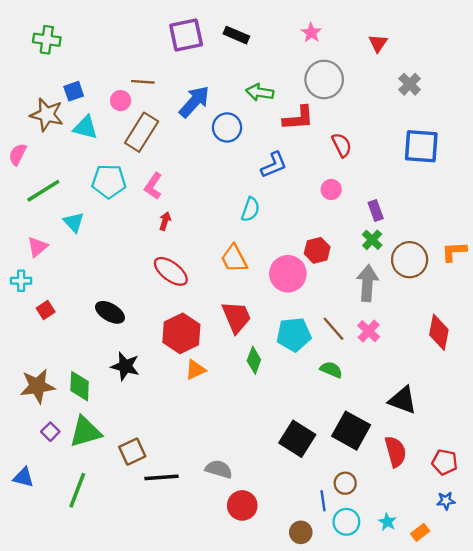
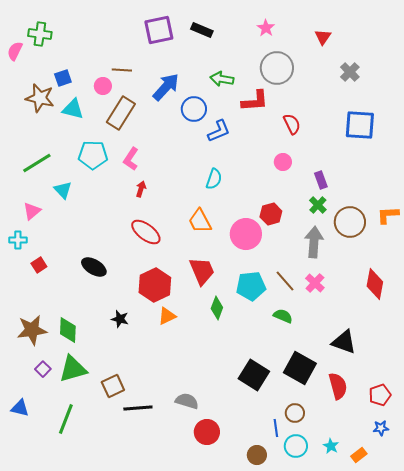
pink semicircle: (18, 154) -> (15, 51), moved
blue L-shape: (274, 165) -> (219, 131), moved
black star: (125, 366) -> (120, 319), moved, size x0.7
red pentagon: (445, 462) -> (380, 395), turned -30

